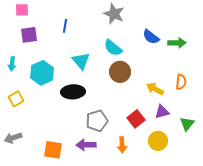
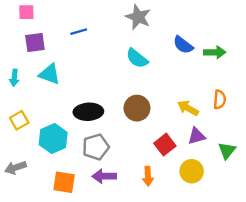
blue line: (65, 26) -> (79, 32), turned 64
cyan triangle: (81, 61) -> (50, 74), moved, turned -30
brown circle: (120, 72) -> (137, 108), moved
cyan hexagon: (42, 73) -> (53, 138), moved
gray pentagon: (97, 121) -> (96, 147), moved

